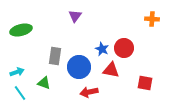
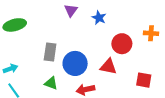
orange cross: (152, 19) -> (151, 33), moved
blue star: (102, 49) -> (99, 18), moved
green triangle: (44, 83) -> (51, 83), moved

